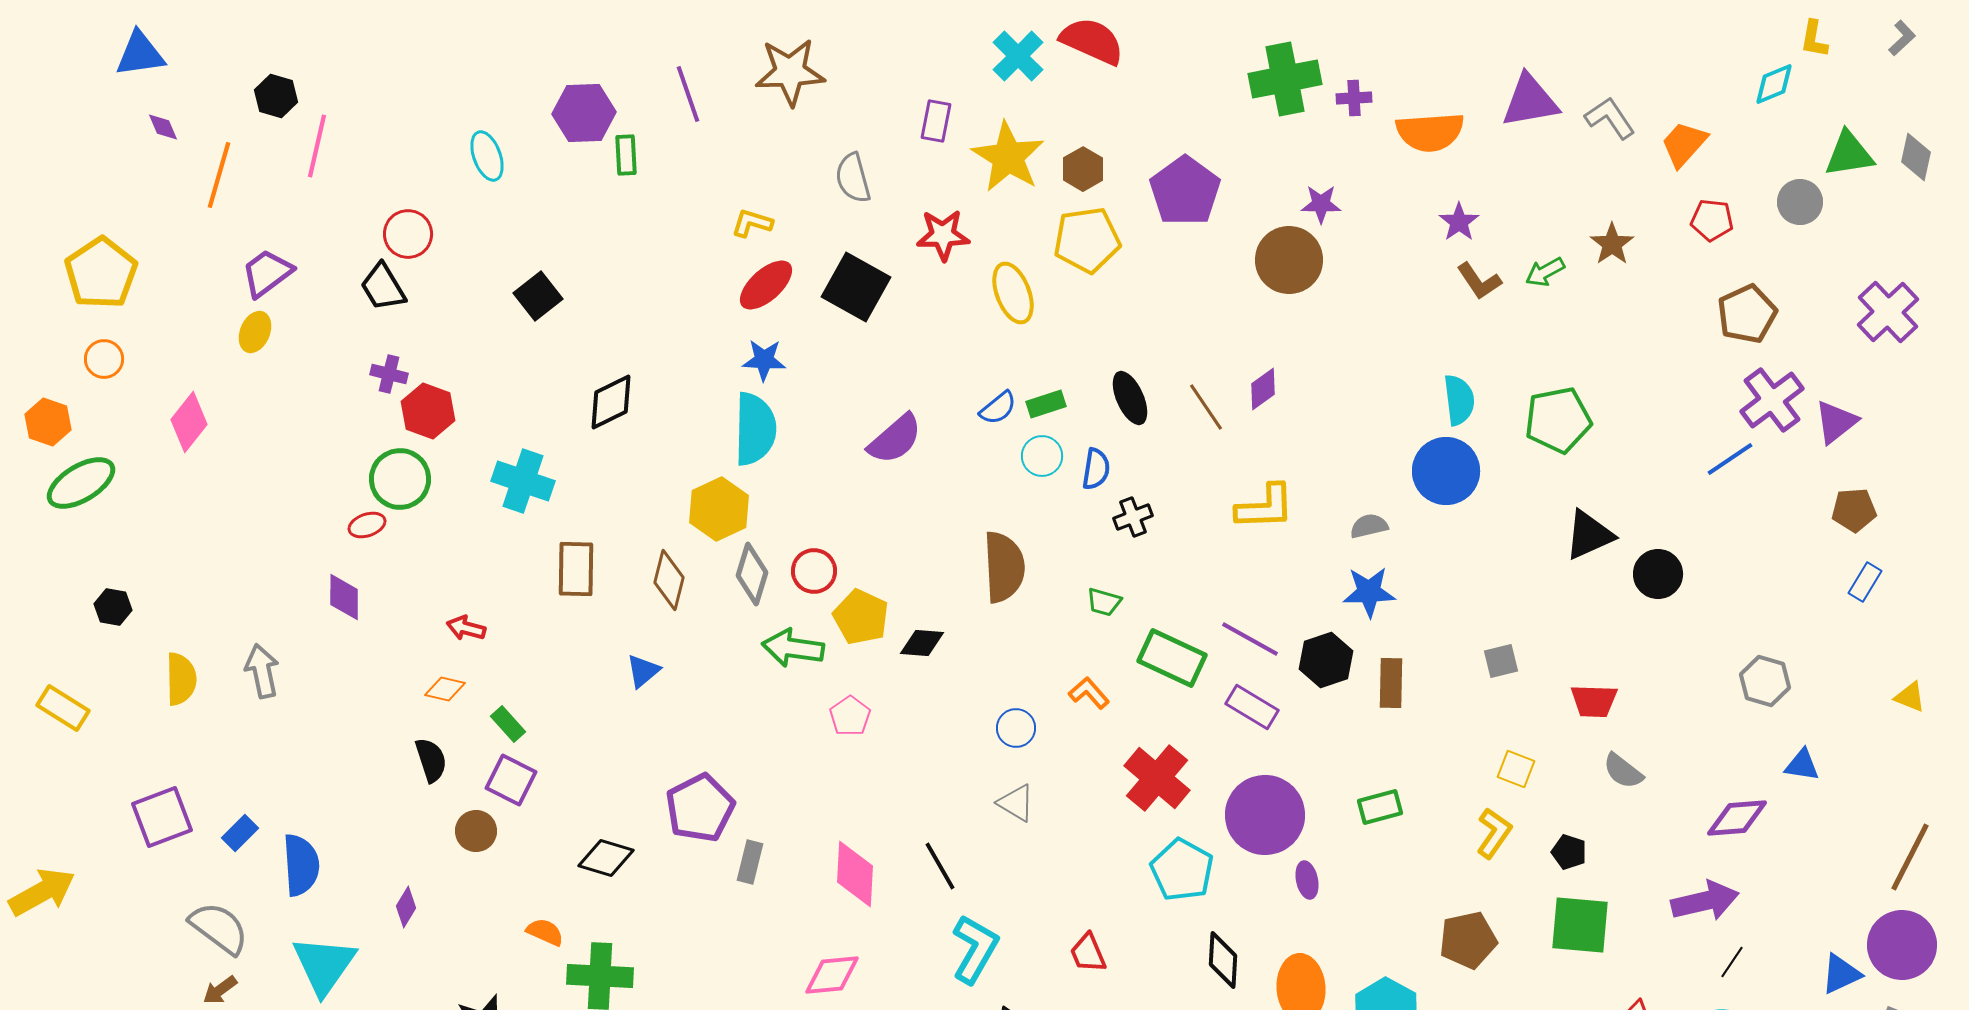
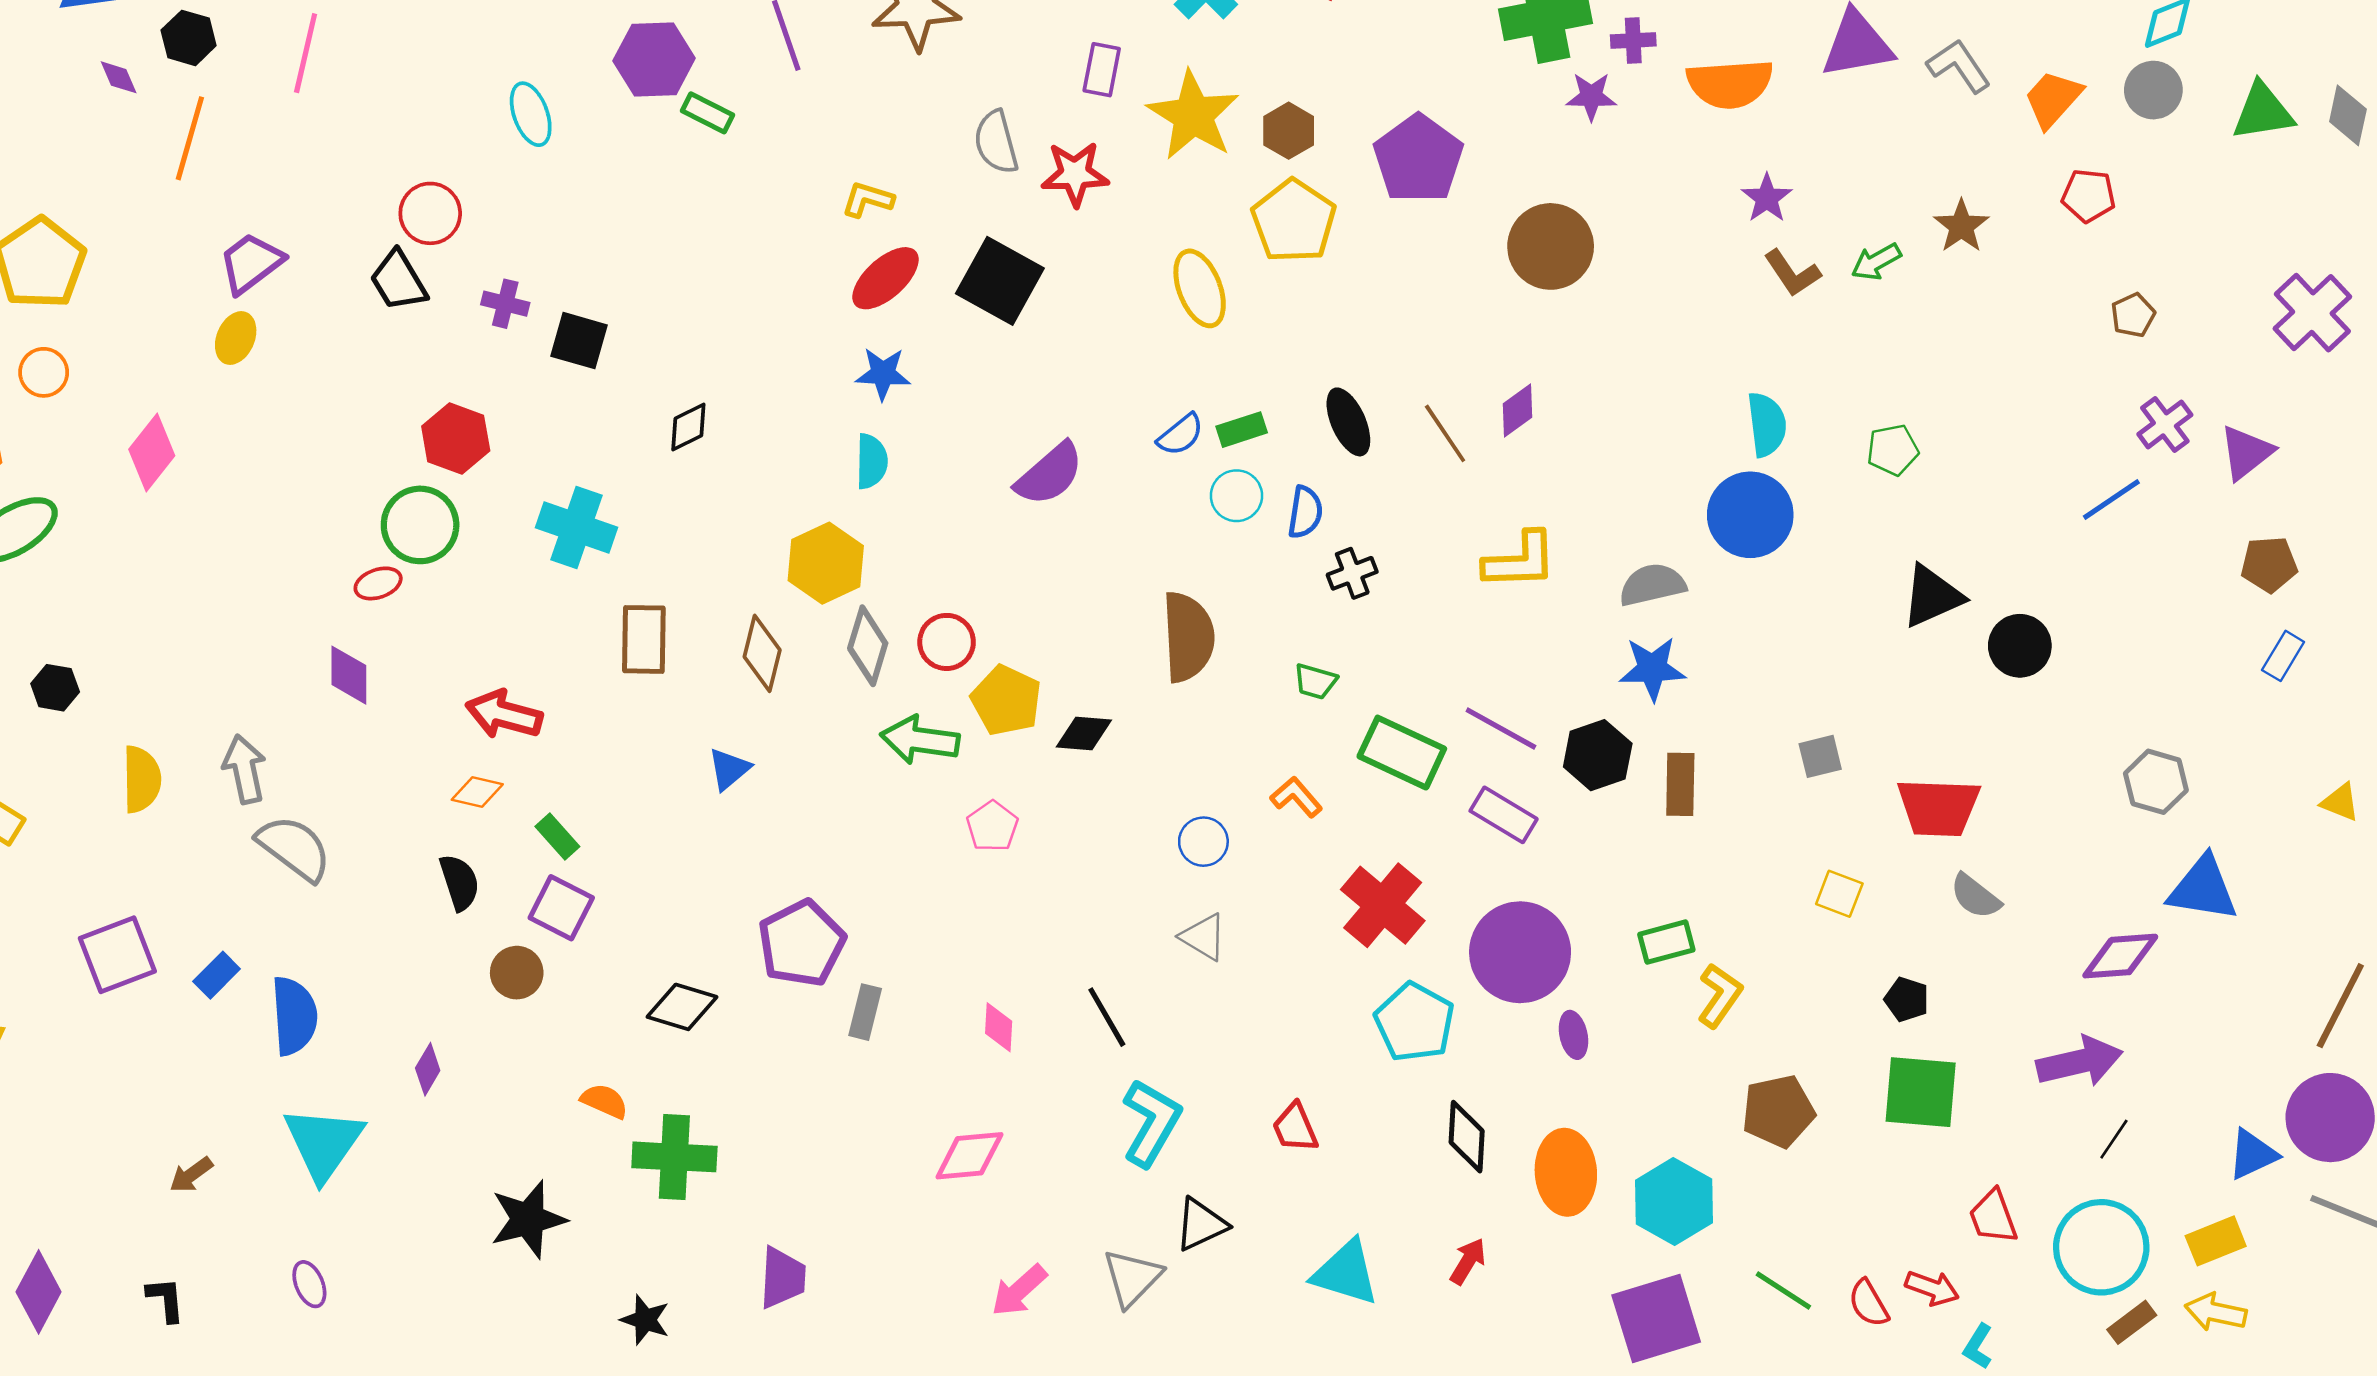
black hexagon: (276, 96) -> (189, 38), moved
pink line: (317, 146) -> (306, 53), moved
green rectangle: (626, 155) -> (707, 113), turned -60
gray circle: (1800, 202) -> (2153, 90), moved
purple star: (1321, 204) -> (1591, 96), moved
red star: (943, 235) -> (1075, 174), moved
yellow pentagon: (1087, 240) -> (1294, 221), turned -30
black square: (538, 296) -> (579, 341), moved, turned -36
brown pentagon: (1747, 314) -> (2133, 315), size x0.6
purple cross: (389, 374) -> (505, 304), moved
purple cross: (1772, 400) -> (2165, 424), size x0.7
black diamond: (611, 402) -> (688, 427), size x0.7
green pentagon: (1558, 420) -> (1893, 450), size x0.6
cyan semicircle: (755, 429) -> (872, 461), size x0.6
gray semicircle: (1369, 526) -> (1652, 585), size x1.4
red arrow: (466, 628) -> (504, 714), size x1.5
red trapezoid: (1594, 701) -> (1938, 807), size x1.4
blue triangle: (1802, 765) -> (2203, 889), size x1.6
yellow L-shape: (1494, 833) -> (1720, 995), moved
pink diamond: (855, 874) -> (999, 1027), size x0.6
gray semicircle: (219, 928) -> (294, 848), moved

